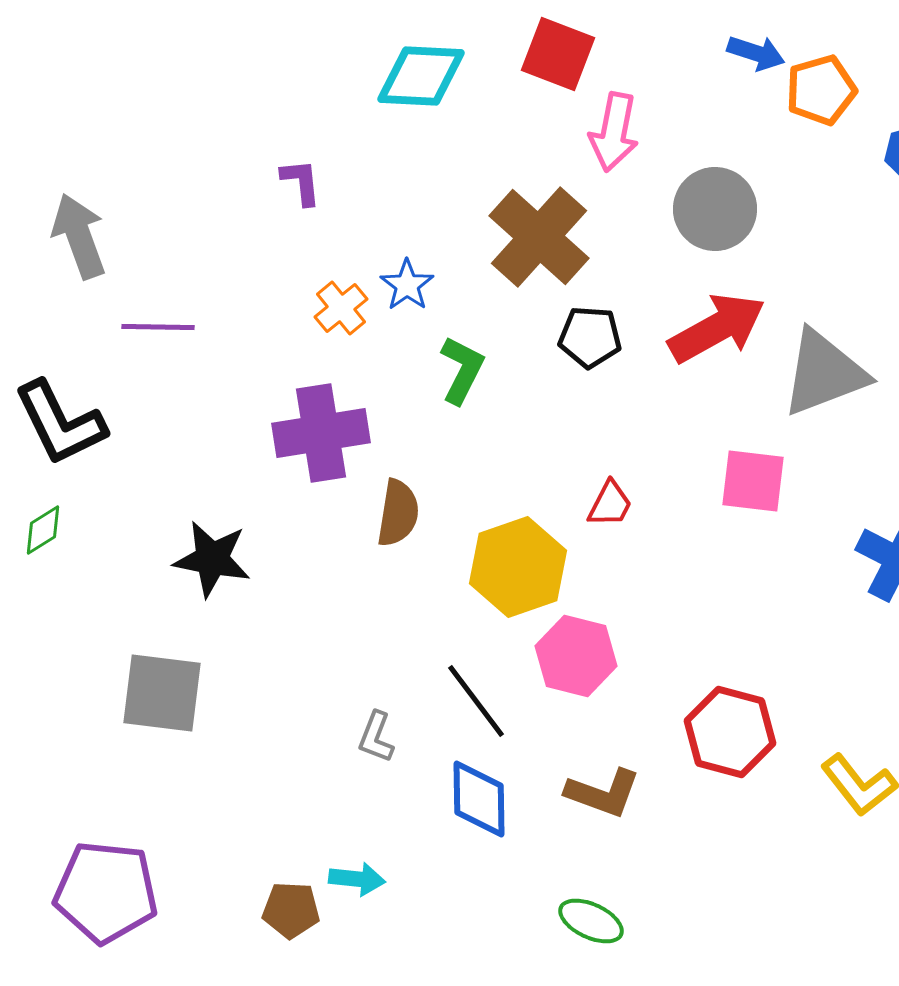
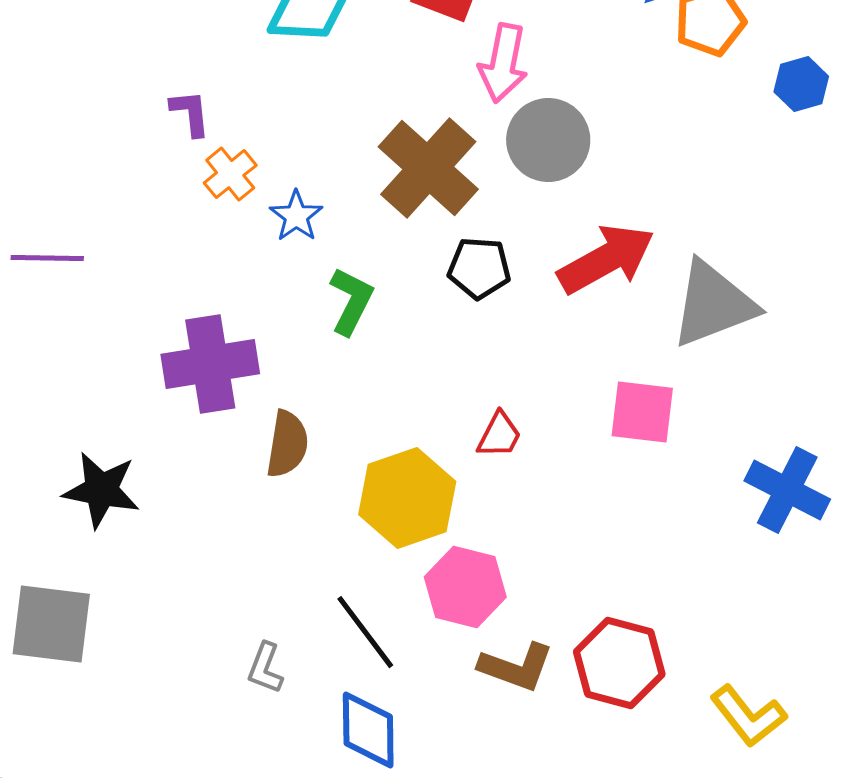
gray circle: (715, 209) -> (548, 140), moved
orange cross: (341, 308) -> (230, 174), moved
brown L-shape: (603, 793) -> (516, 667), moved

